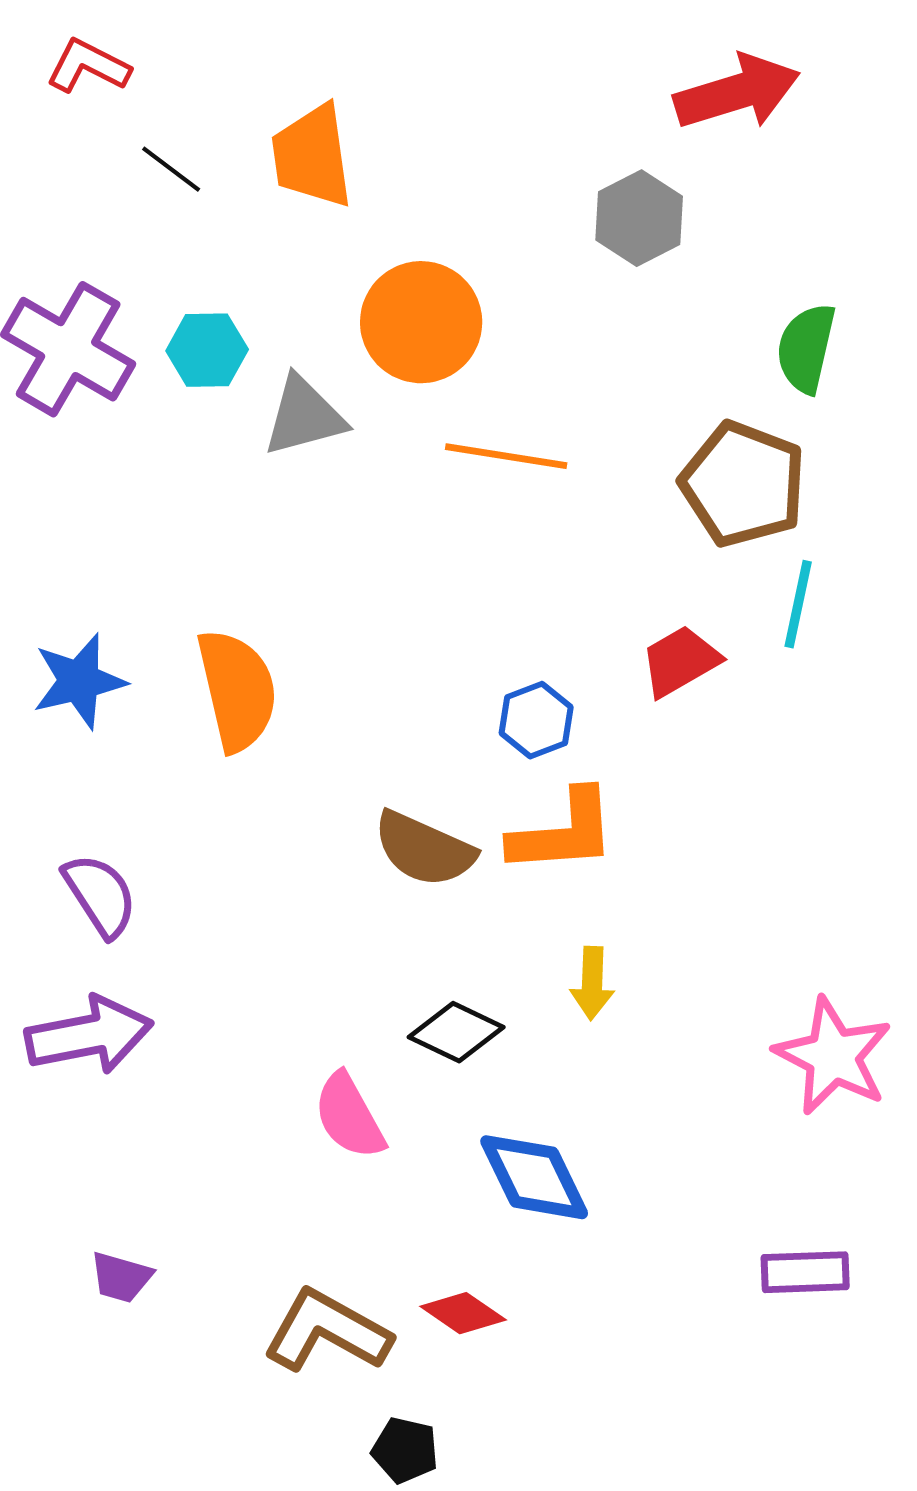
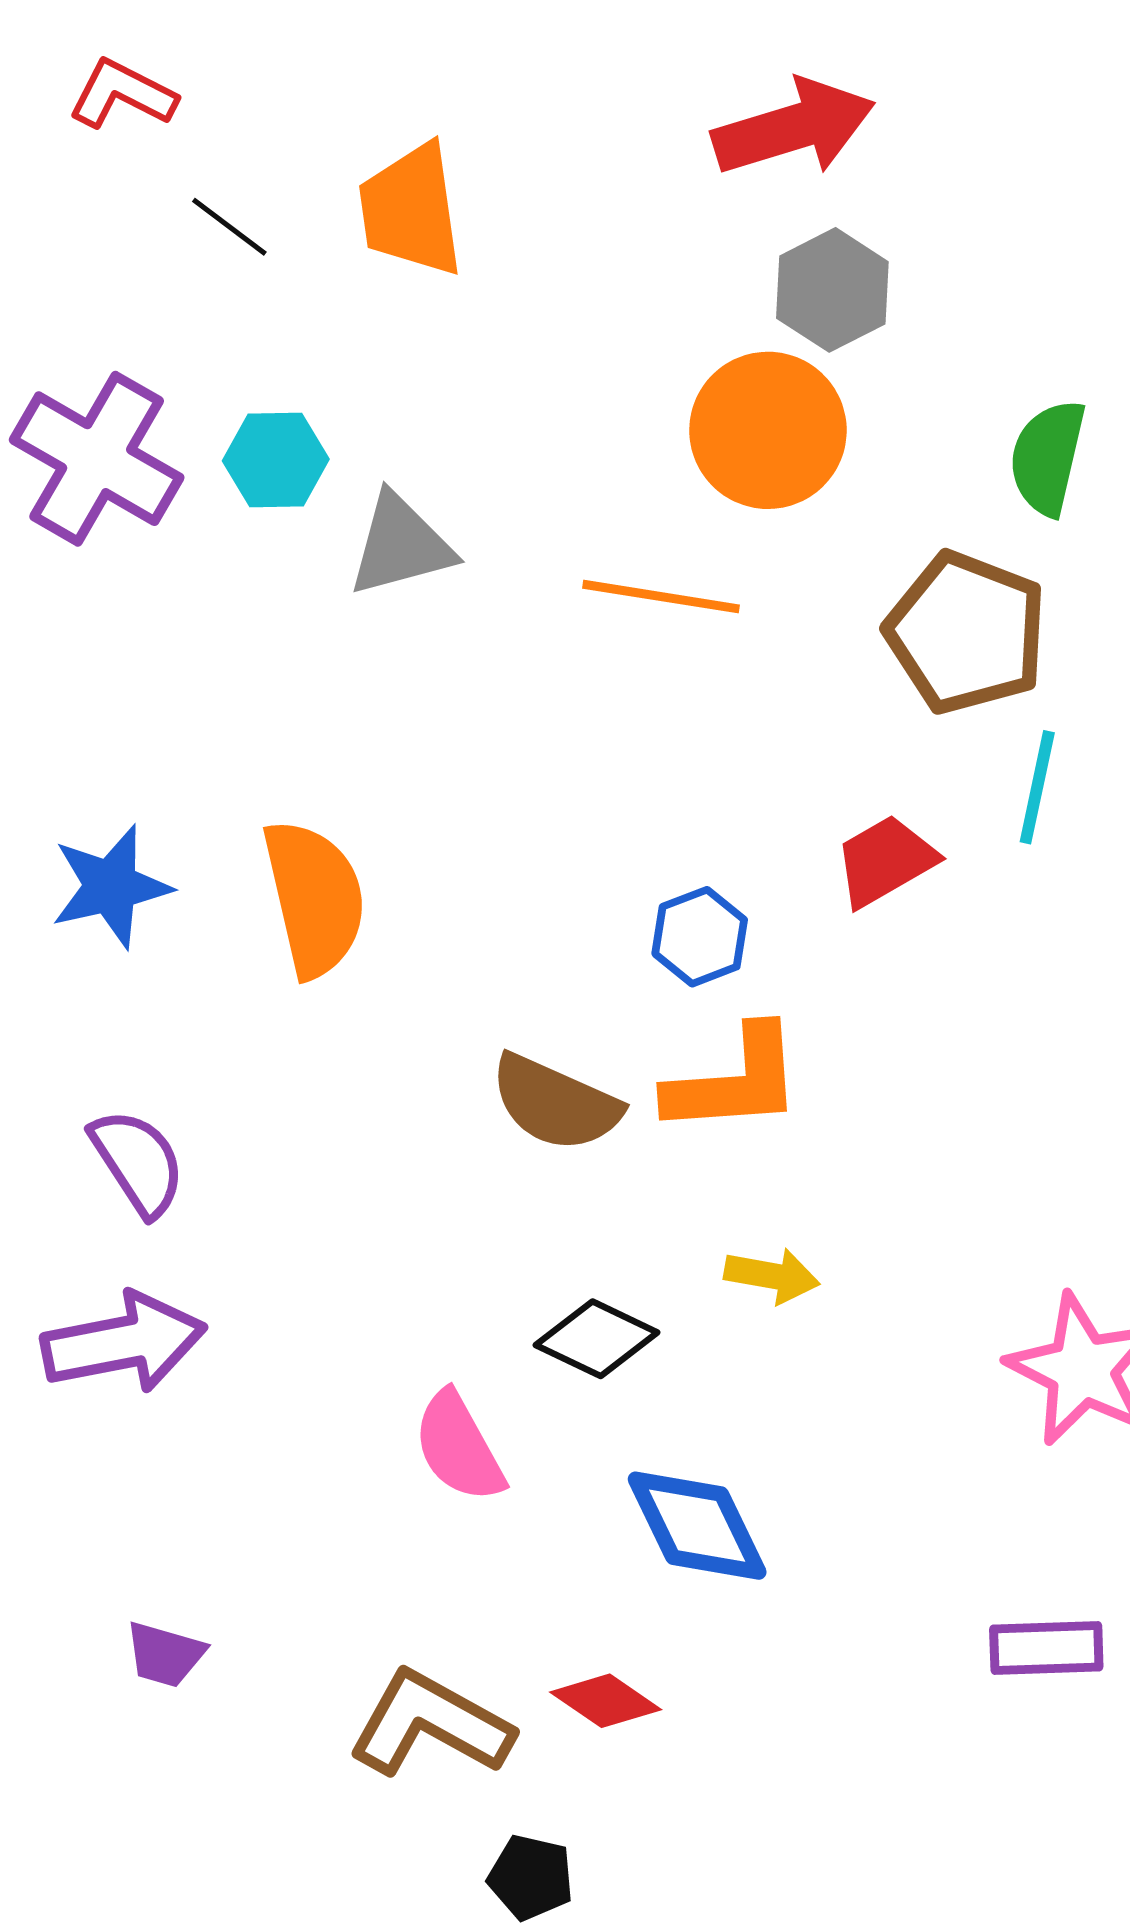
red arrow: (737, 92) -> (794, 128), moved
orange circle: (421, 322) -> (768, 430), moved
yellow arrow: (592, 983) -> (772, 1276), turned -82

